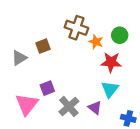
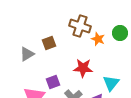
red star: (111, 62) -> (83, 68), moved

